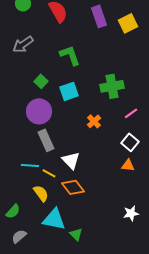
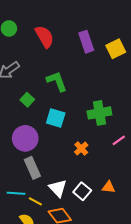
green square: (41, 81) -> (27, 100), moved
cyan square: (69, 91) -> (56, 118), turned 36
white square: (130, 142) -> (82, 191), moved
orange triangle: (128, 165) -> (109, 187), moved

